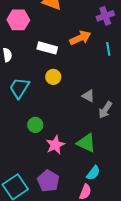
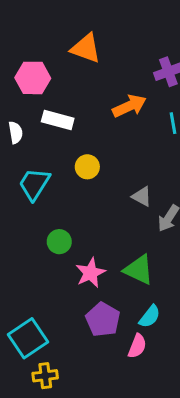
white rectangle: (47, 48) -> (58, 120), moved
purple pentagon: (48, 181) -> (103, 320), moved

